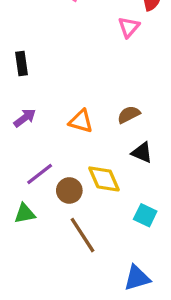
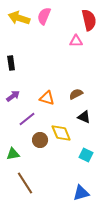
pink triangle: (129, 27) -> (76, 41), turned 48
purple line: (40, 174) -> (27, 119), moved
brown line: (83, 235) -> (25, 183), moved

